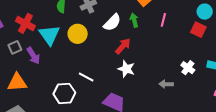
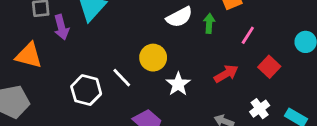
red square: (198, 30) -> (269, 67), moved
yellow circle: (78, 34) -> (153, 58), moved
red arrow: (123, 46) -> (226, 74), moved

